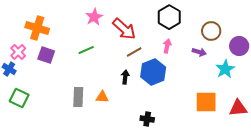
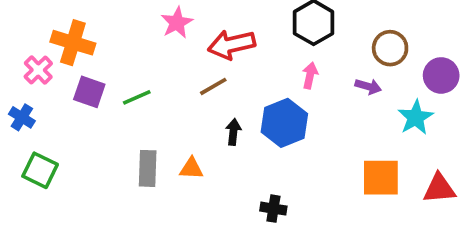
red arrow: (124, 29) -> (232, 44), turned 125
green line: (86, 50) -> (137, 97), moved
pink cross: (18, 52) -> (38, 70), moved
brown line: (134, 52) -> (213, 86), moved

